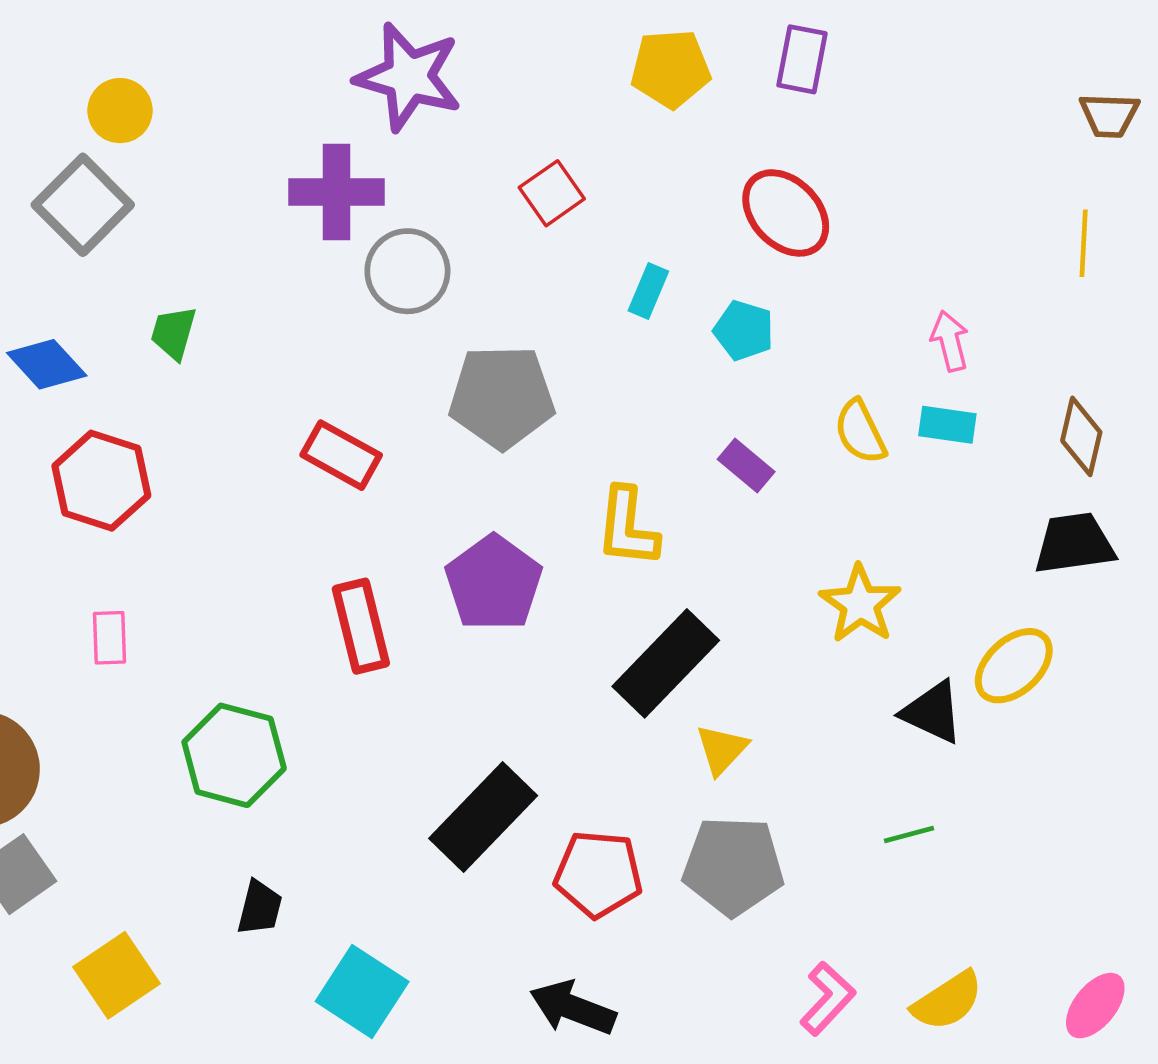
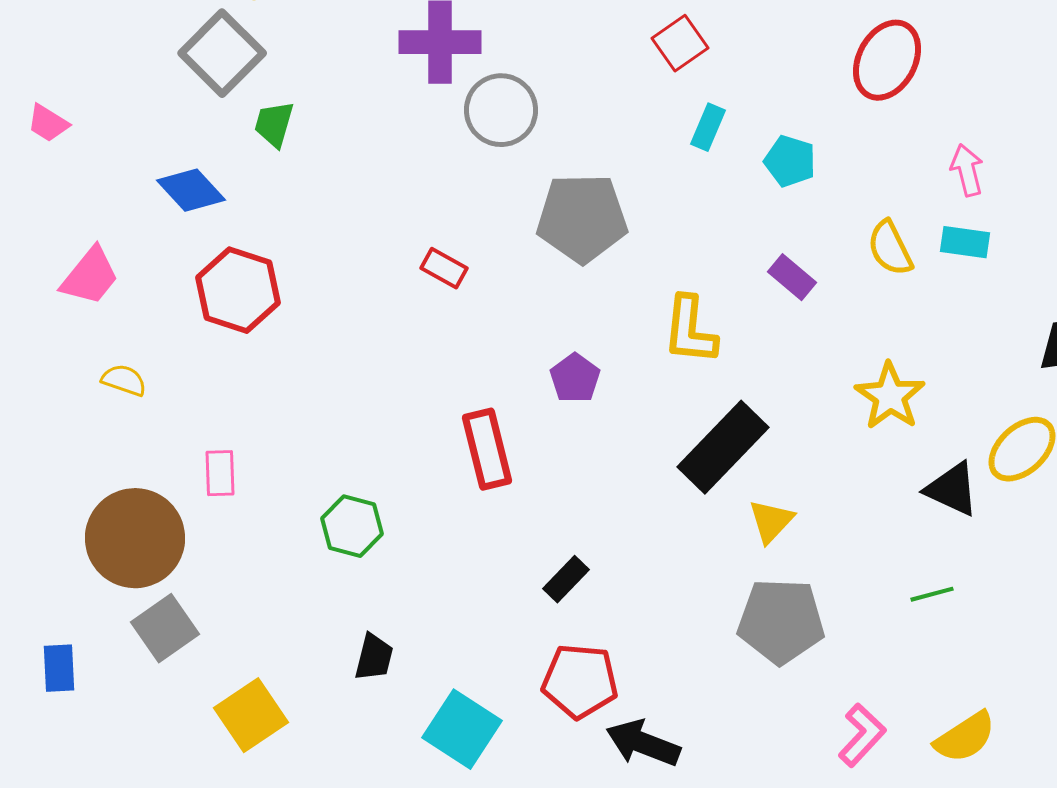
red square: (552, 193) -> (680, 43), moved
red ellipse: (786, 213) -> (887, 60), moved, turned 72
green trapezoid: (174, 333) -> (274, 124), moved
red rectangle: (341, 455) -> (444, 268), size x0.7
purple pentagon: (494, 583) -> (575, 378), size x0.6
red rectangle: (361, 626) -> (487, 449), moved
pink rectangle: (110, 638) -> (220, 473), moved
green hexagon: (234, 755) -> (352, 526), size x0.7
black rectangle: (483, 817) -> (566, 579), size x0.5
red pentagon: (598, 874) -> (580, 681), moved

